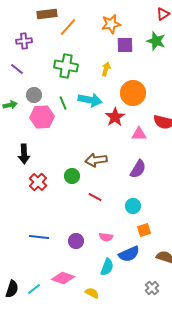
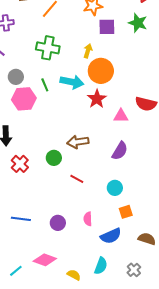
orange circle: (133, 93) -> (101, 71), moved
pink semicircle: (106, 237) -> (88, 219), turned 80
cyan semicircle: (107, 267) -> (101, 266), moved

